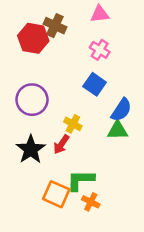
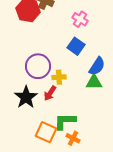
purple circle: (32, 100) -> (38, 66), moved
yellow cross: (73, 124) -> (59, 77), turned -32

